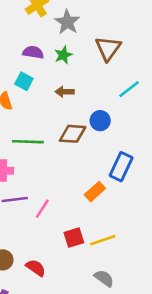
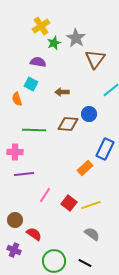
gray star: (67, 22) -> (76, 38), moved
green star: (63, 55) -> (54, 43), moved
pink line: (42, 209) -> (45, 195), moved
red square: (74, 238) -> (69, 203), turned -35
red semicircle: (36, 268) -> (34, 234), moved

